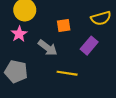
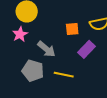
orange square: (64, 25) -> (72, 29), moved
gray pentagon: (16, 72) -> (33, 71), moved

